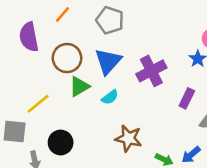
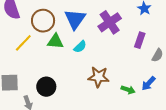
green triangle: (79, 86) -> (55, 41), turned 42
yellow line: (38, 104) -> (23, 43), moved

